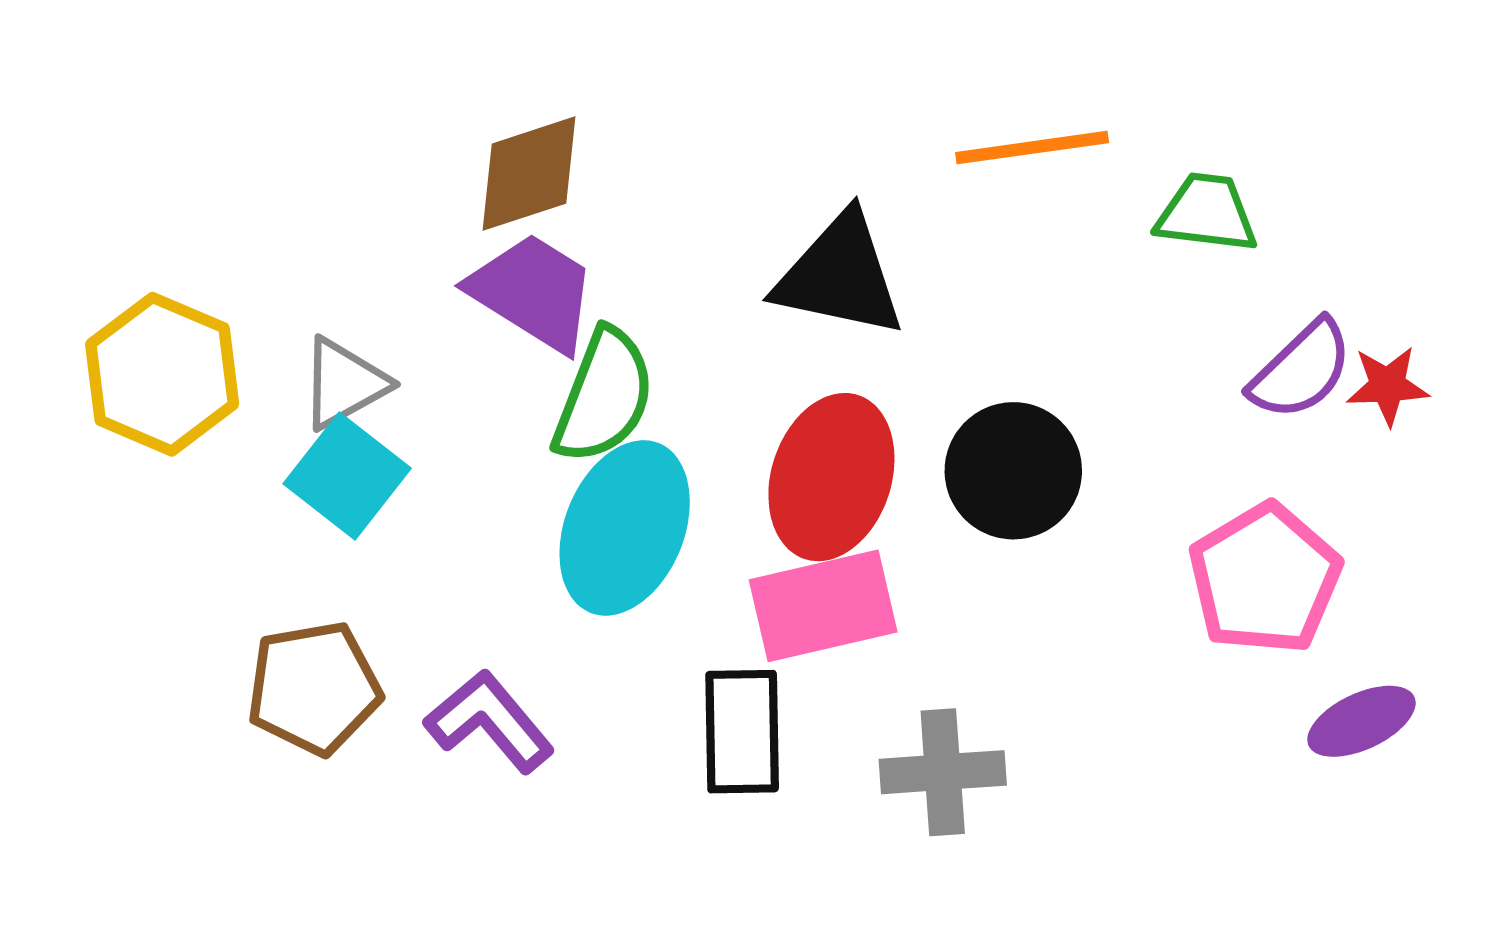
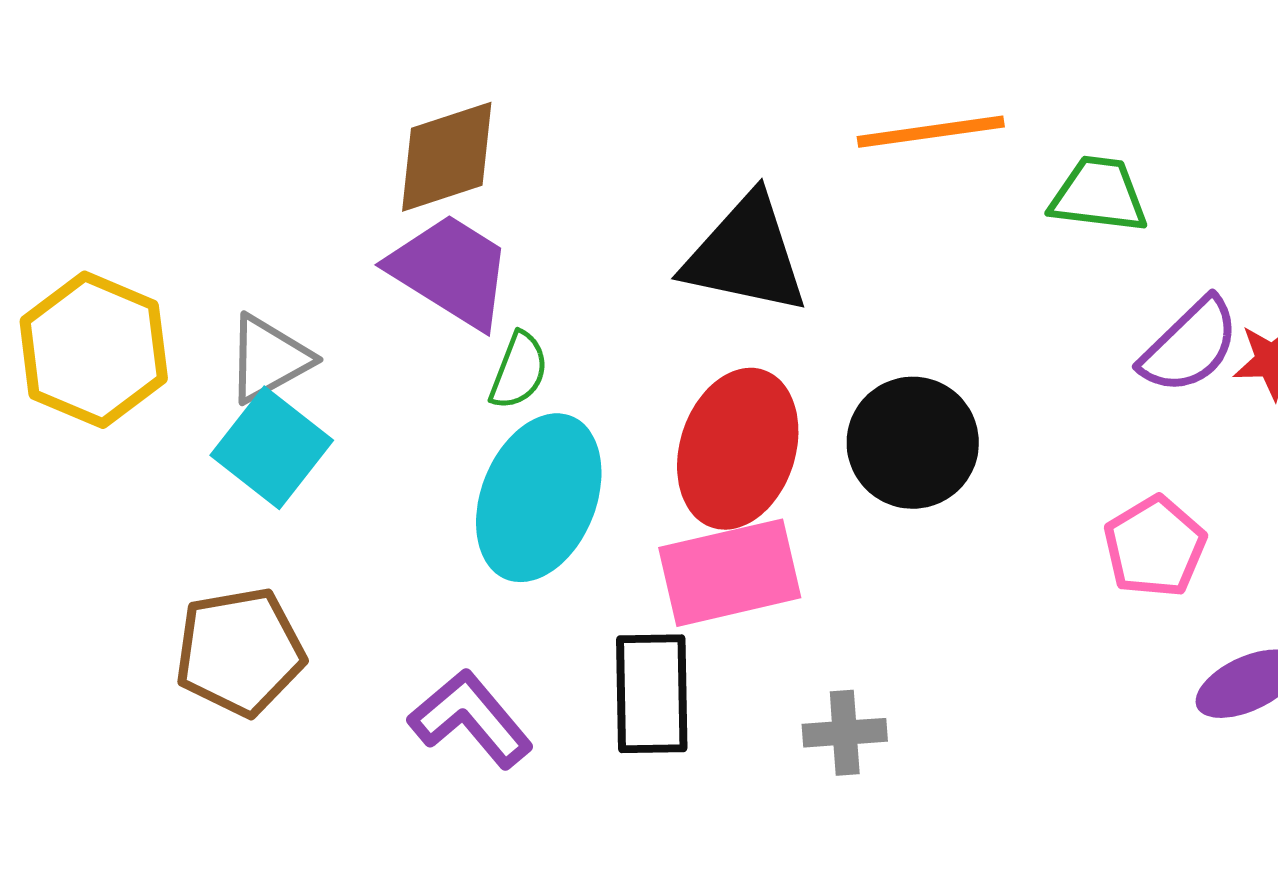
green semicircle: (604, 396) -> (519, 371), size x0.6
pink pentagon: (1265, 579) -> (1155, 547), size x0.7
purple L-shape: (490, 721) -> (471, 719), moved
gray cross: (943, 772) -> (845, 733), size x0.7

